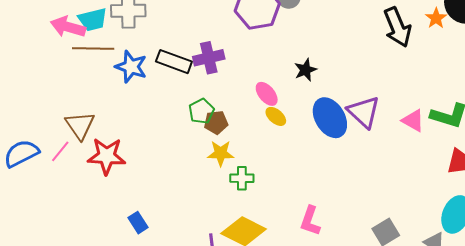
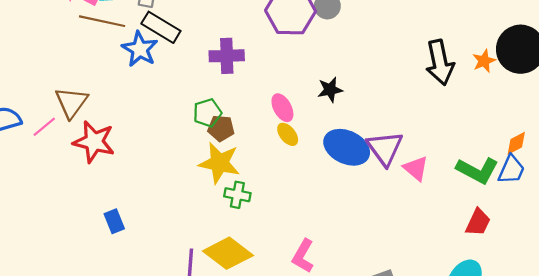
black rectangle: (174, 62) -> (161, 27), moved
blue ellipse: (330, 118) -> (347, 147), turned -45
pink triangle: (413, 120) -> (416, 168), moved
yellow star: (221, 153) -> (219, 163), size x1.4

